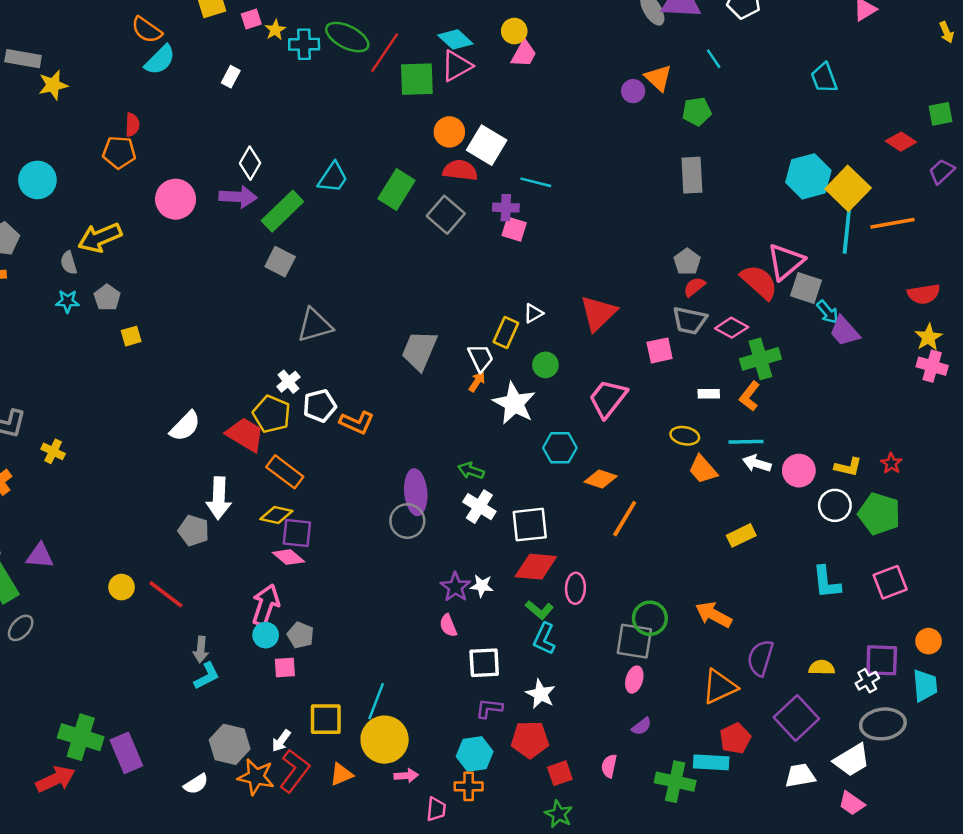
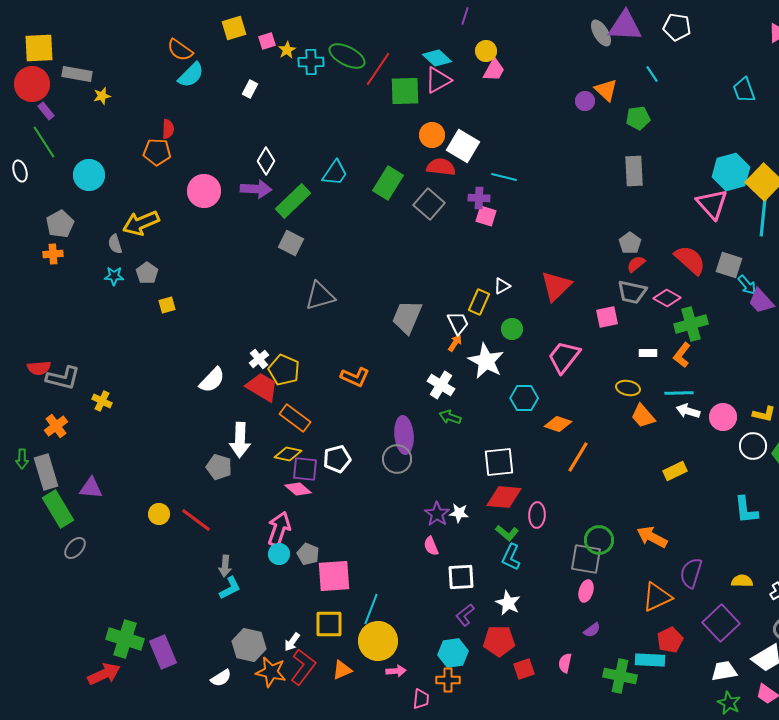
yellow star: (53, 85) -> (102, 96), size x0.7
pink triangle: (786, 262) -> (712, 204), moved, turned -32
white cross: (288, 382) -> (259, 359), moved
white pentagon: (320, 406) -> (337, 459), moved
white cross: (479, 507) -> (441, 385), moved
pink square: (285, 668) -> (334, 576), moved, size x1.8
purple L-shape: (489, 708) -> (465, 615), turned -45
green star: (559, 814) -> (729, 703), moved

